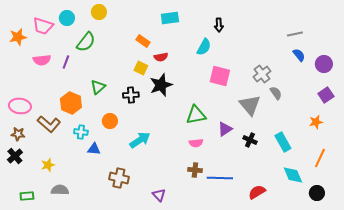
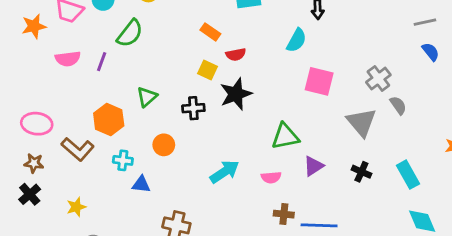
purple triangle: (225, 129) -> (313, 166), moved
cyan arrow: (140, 140) -> (224, 172), moved
pink semicircle: (196, 143) -> (271, 177), moved

